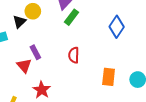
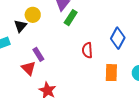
blue diamond: (117, 27) -> (118, 38), moved
red semicircle: (74, 55) -> (87, 50), moved

